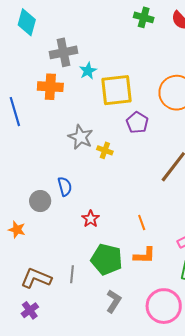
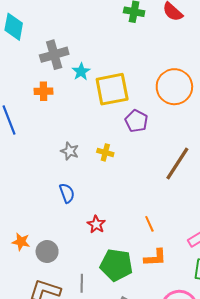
orange cross: (50, 87) -> (43, 91), size x0.7
gray star: (81, 137) -> (70, 151), moved, size x0.7
gray circle: (40, 201) -> (47, 252), moved

